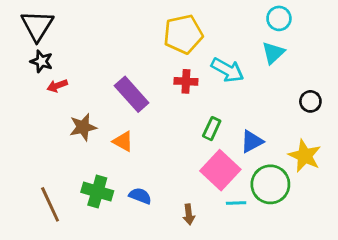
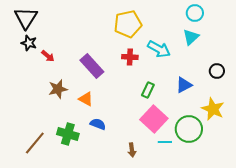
red arrow: (57, 86) -> (48, 56), moved, turned -120
blue triangle: (252, 141) -> (184, 85), moved
blue semicircle: (140, 196) -> (98, 124), moved
brown line: (50, 204) -> (35, 143), turned 65

